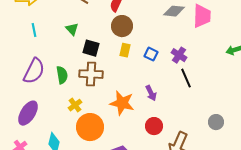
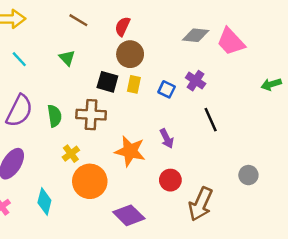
pink trapezoid: (202, 16) -> (231, 42), turned 135
cyan line: (34, 30) -> (19, 59), turned -32
black square: (91, 48) -> (107, 82), moved
purple cross: (179, 55) -> (196, 81), moved

